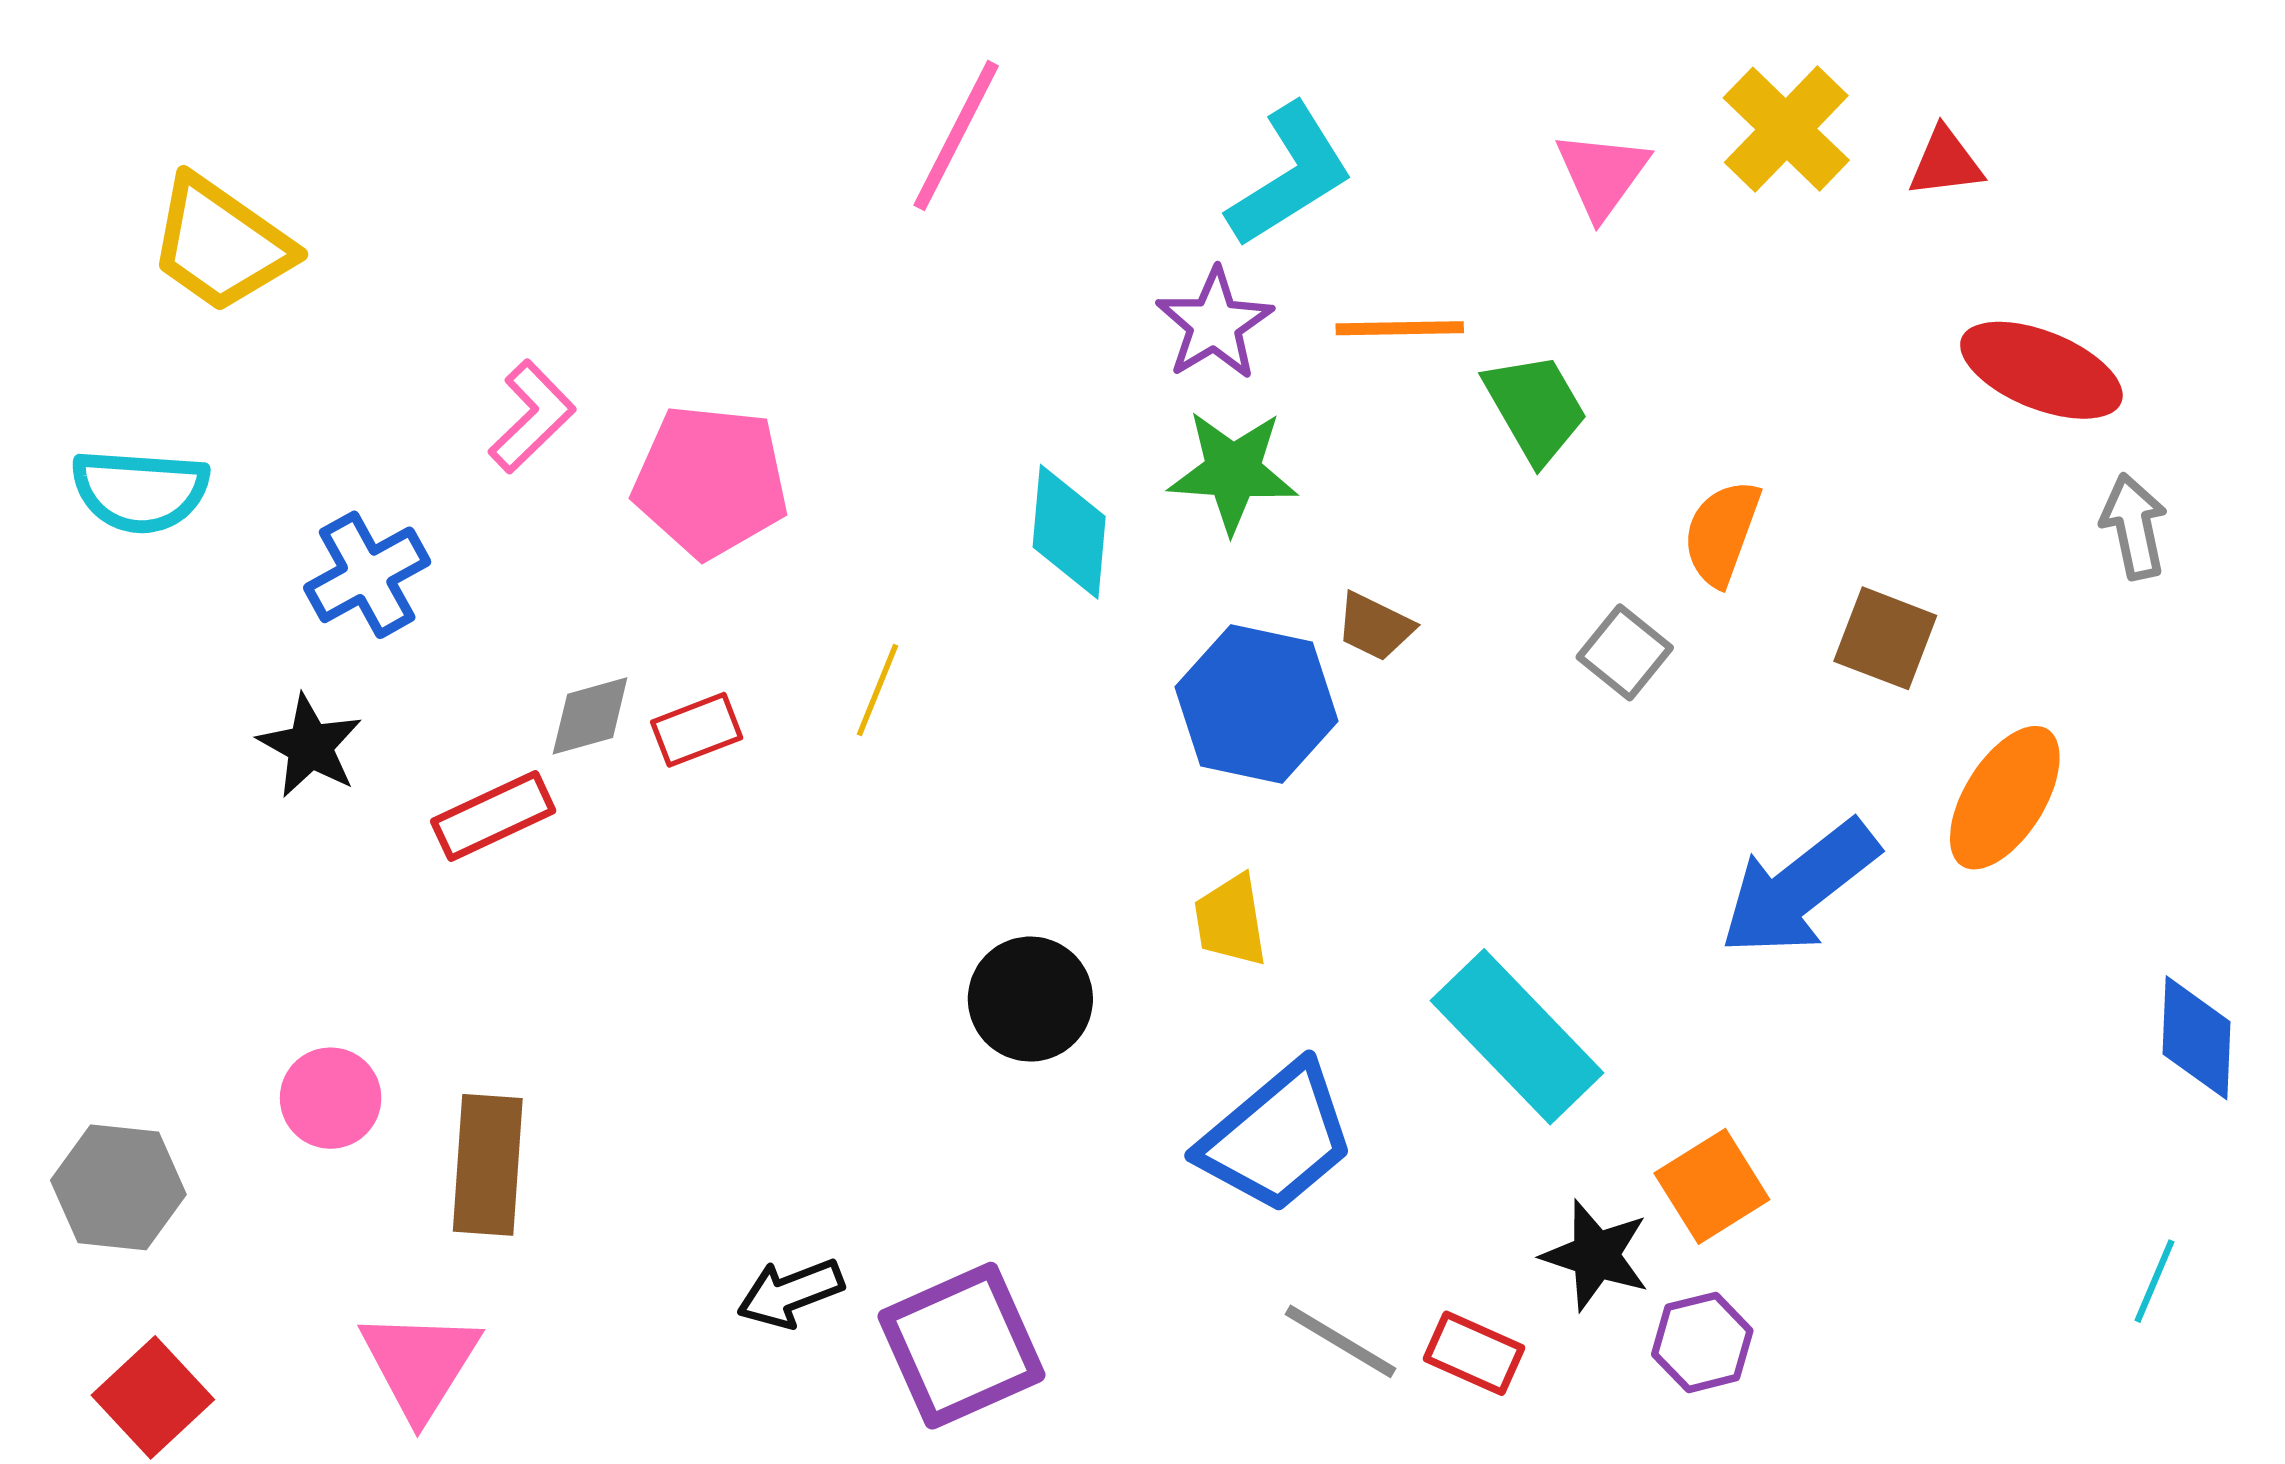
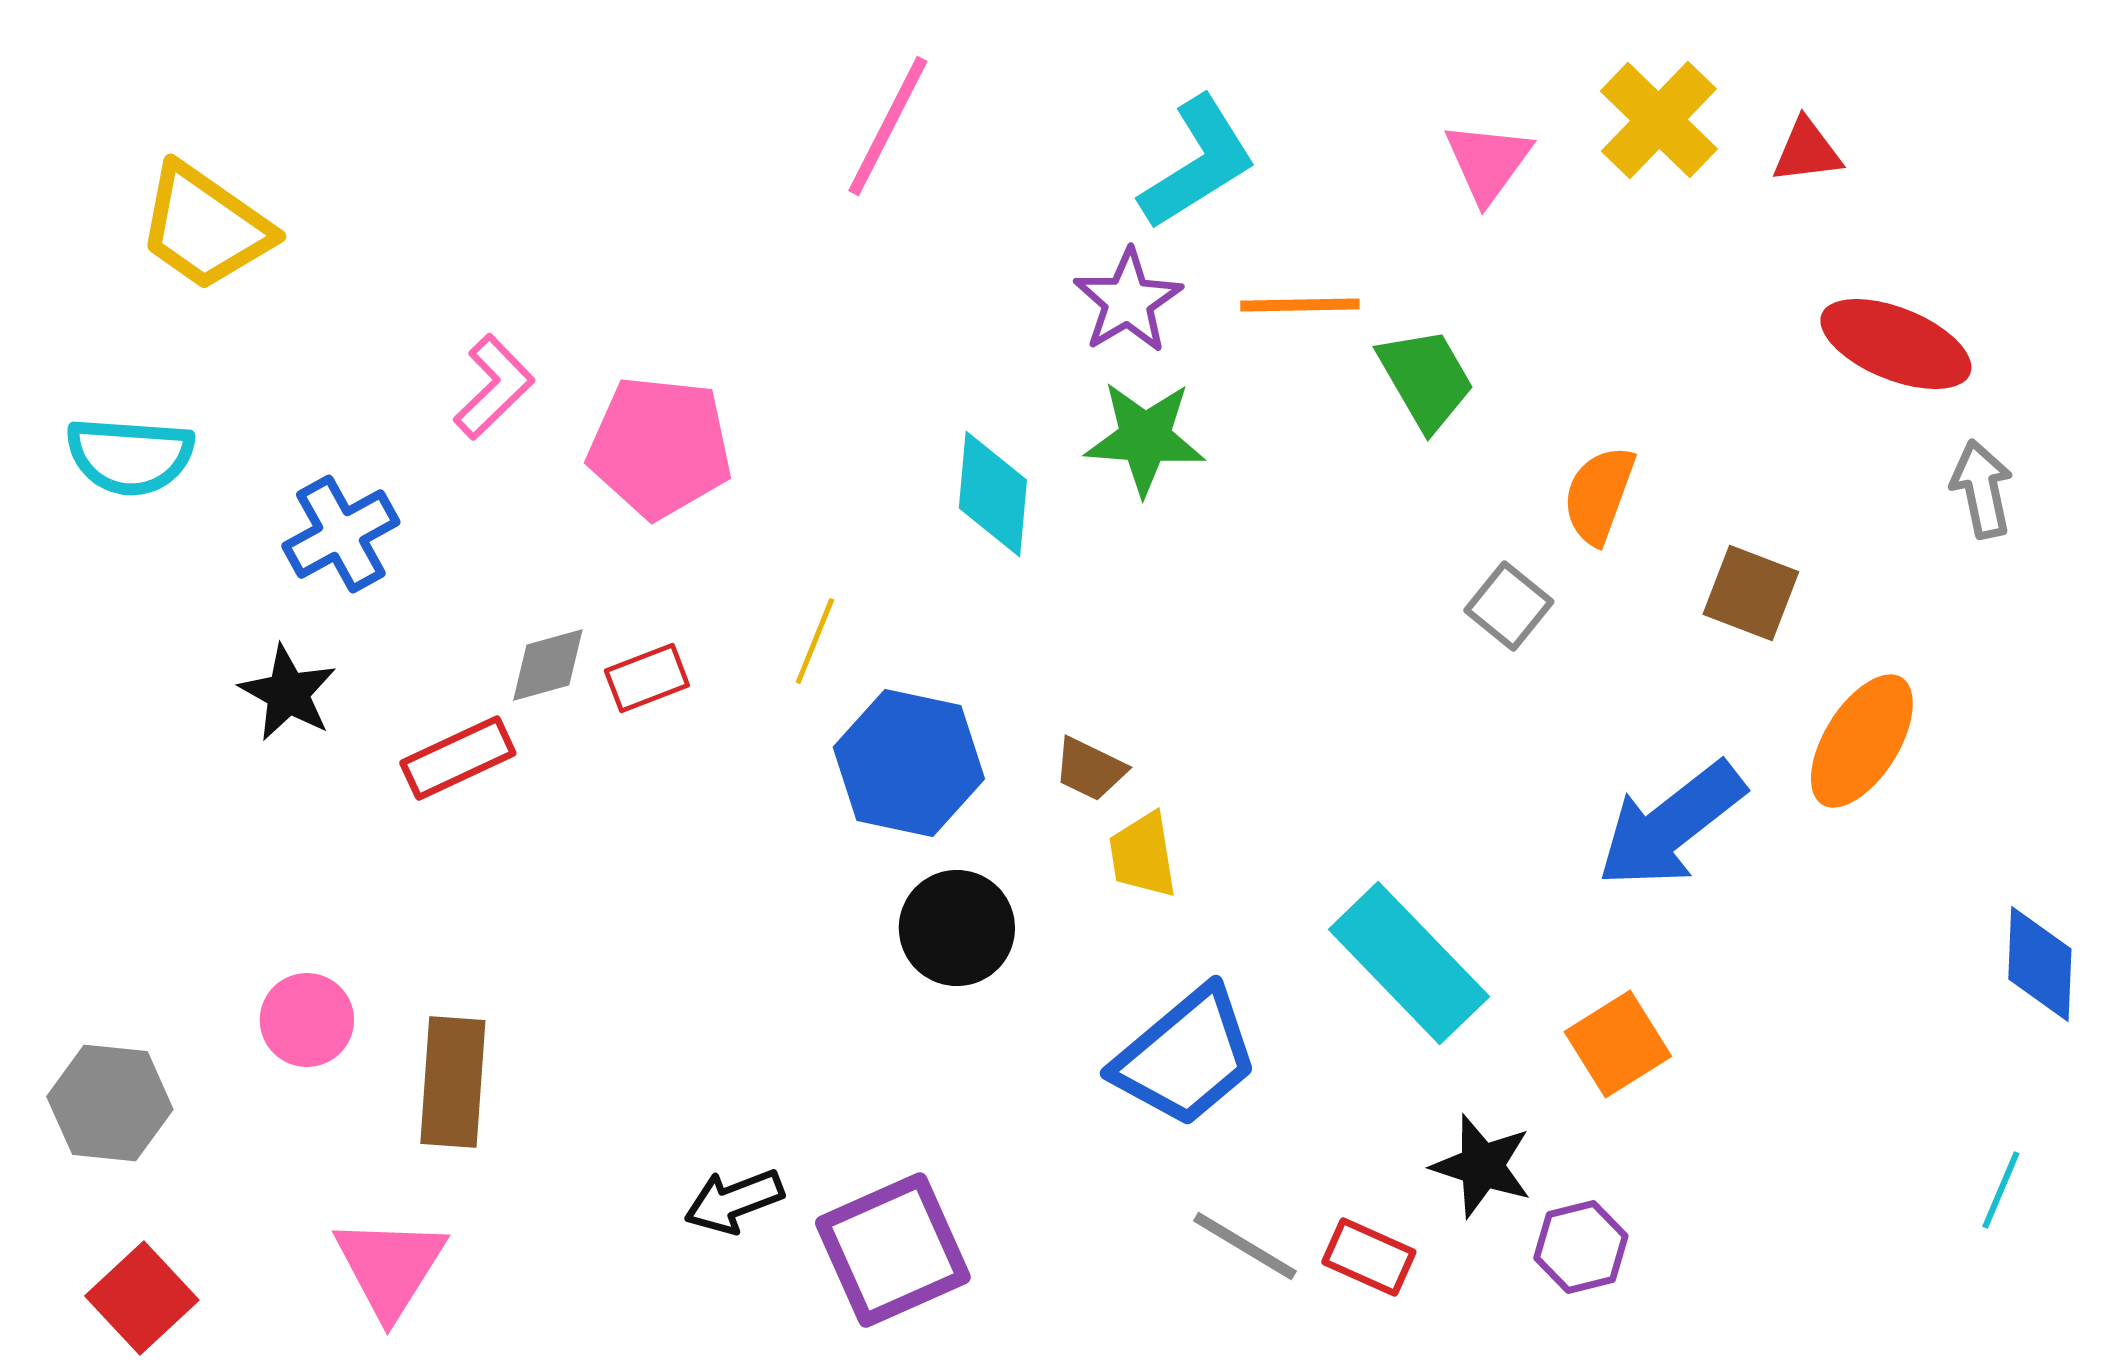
brown trapezoid: (1375, 626) -> (1090, 769), moved
blue hexagon: (1257, 704) -> (909, 763), moved
orange square: (1712, 1186) -> (1618, 1044), moved

